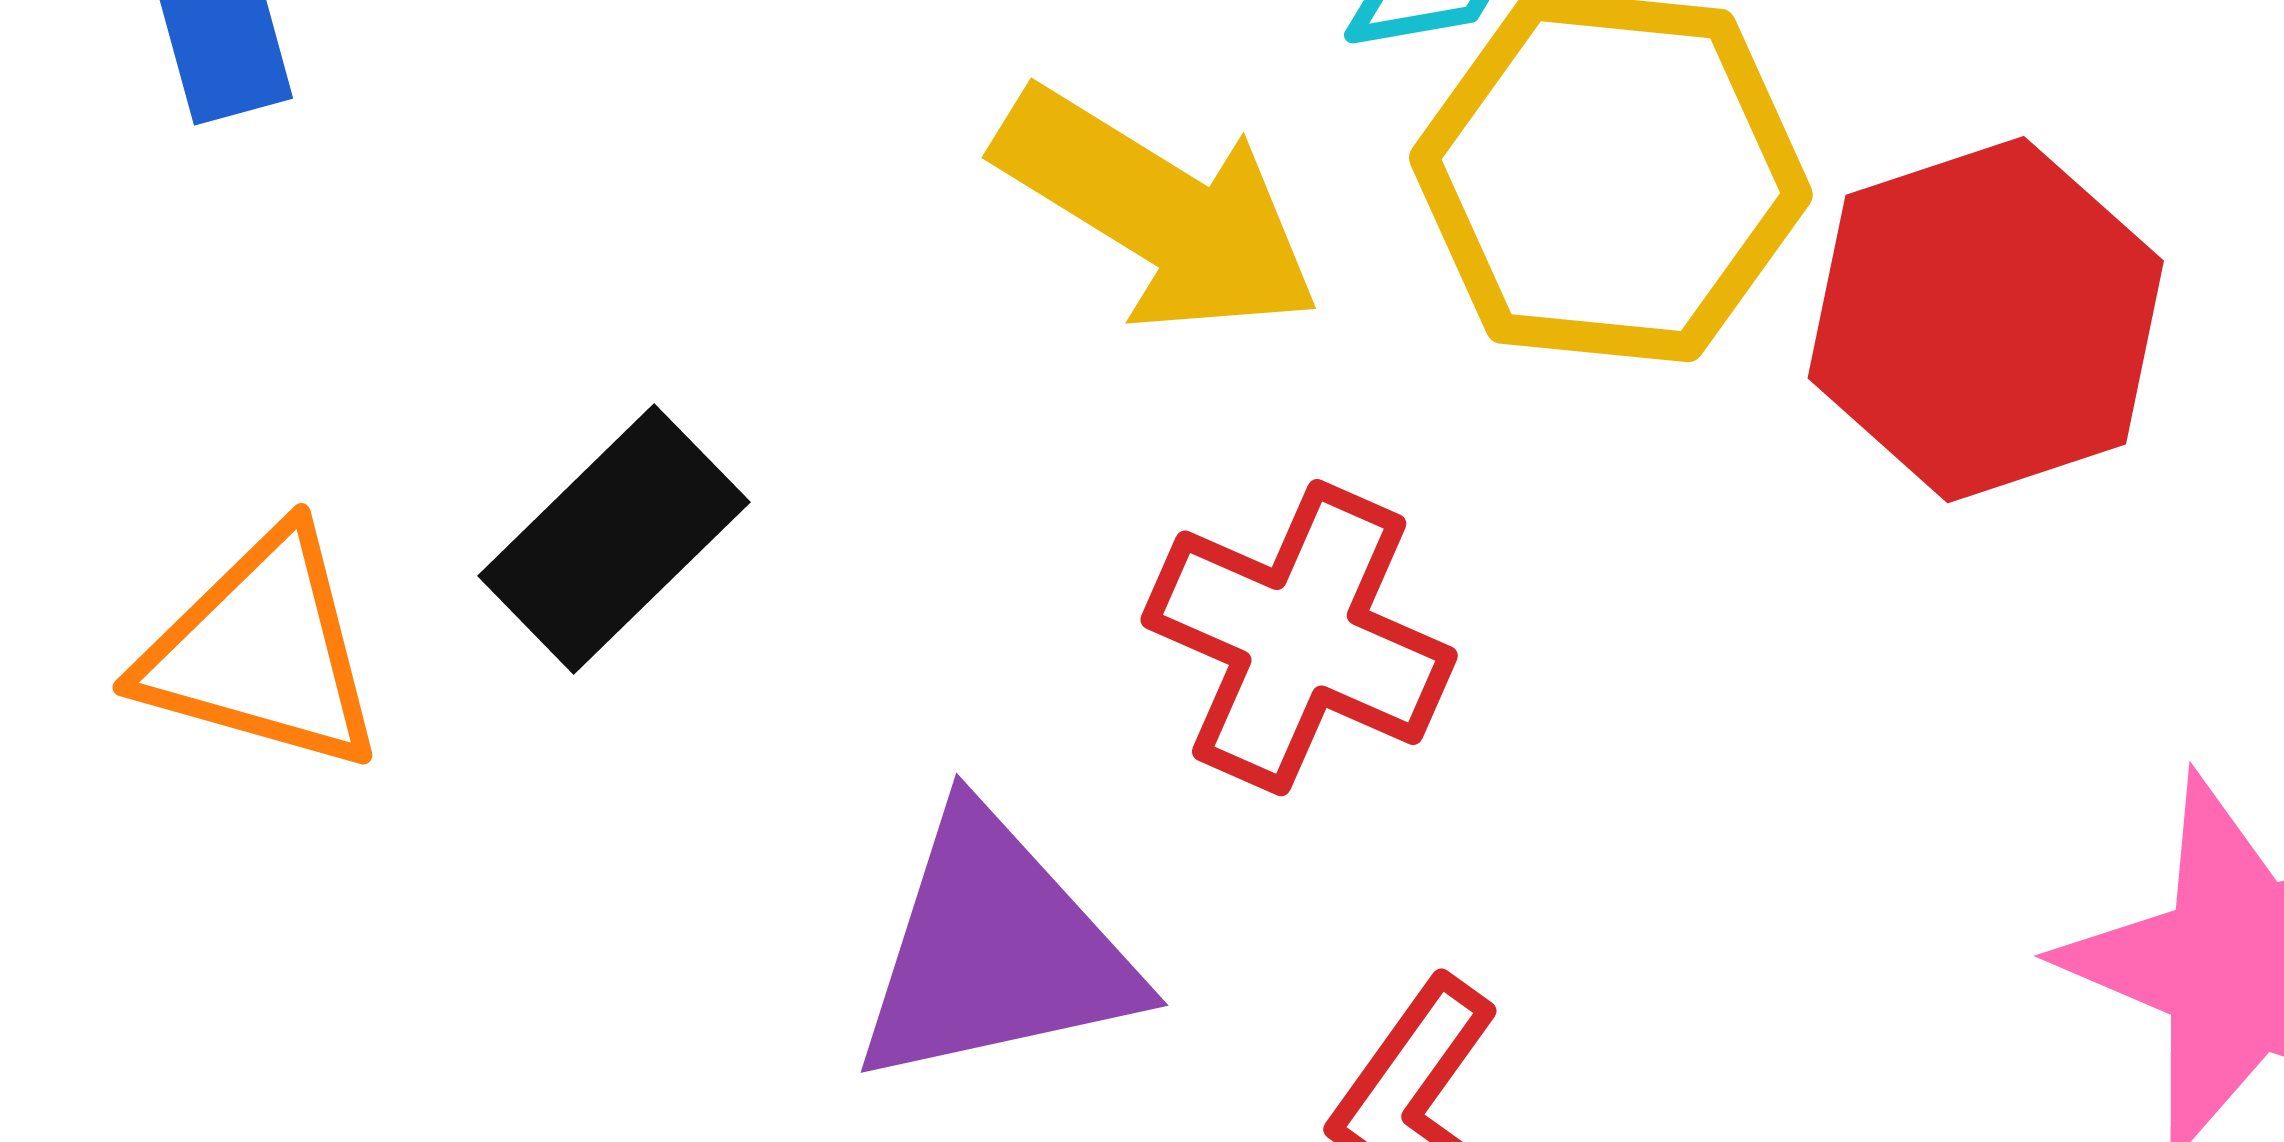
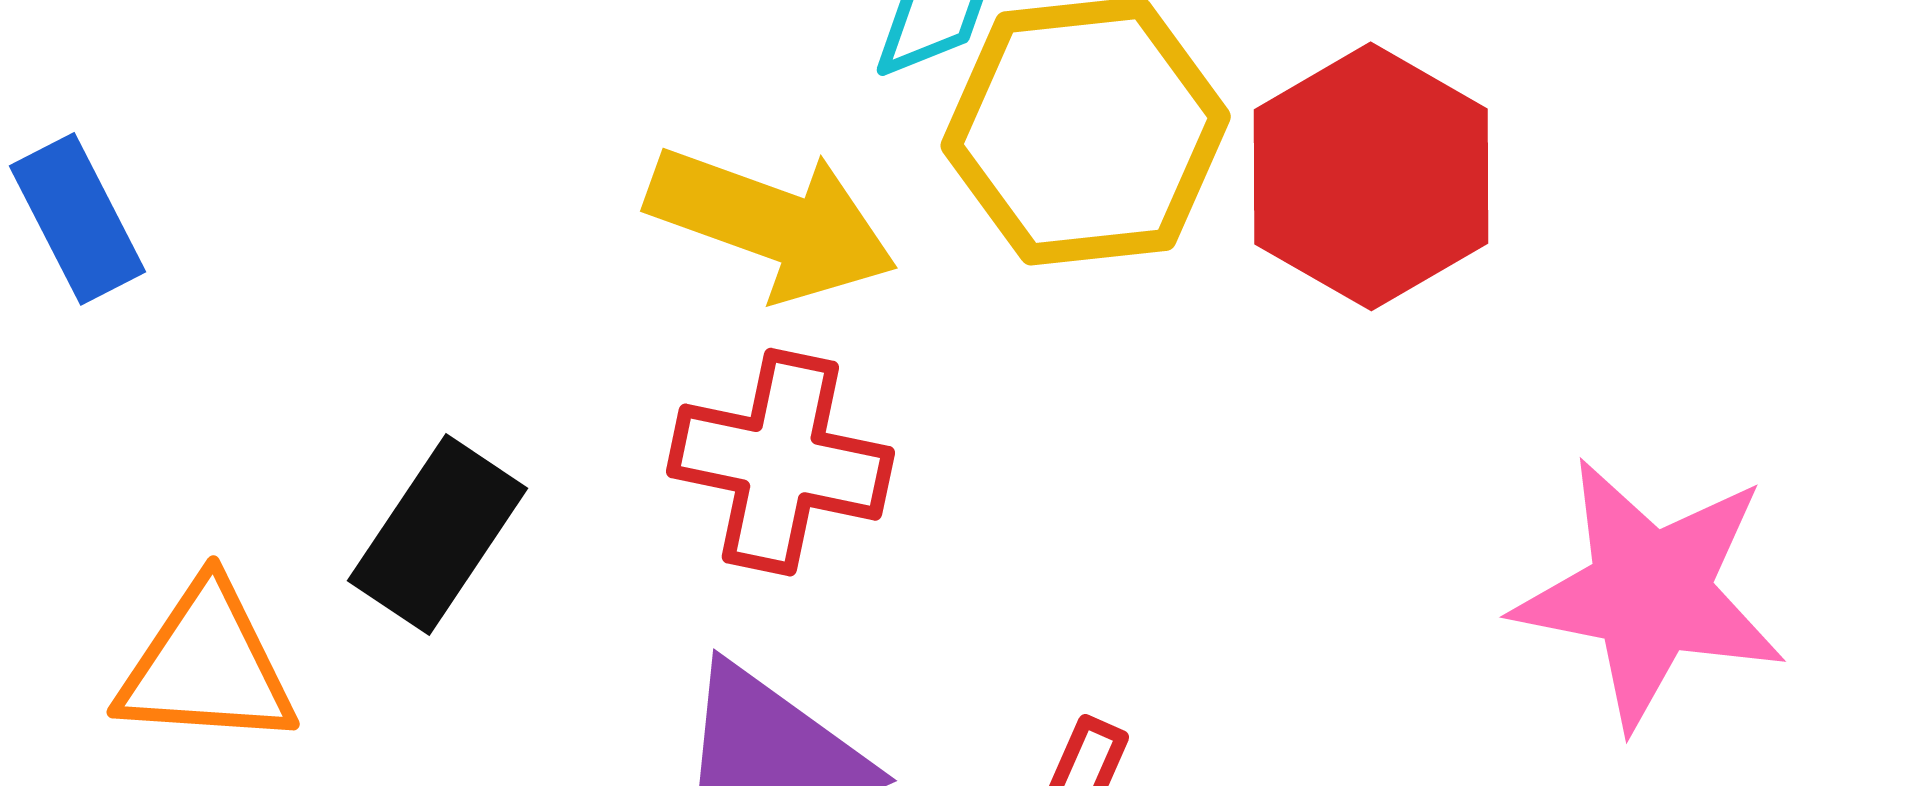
red cross: (1299, 638) -> (780, 462), moved

